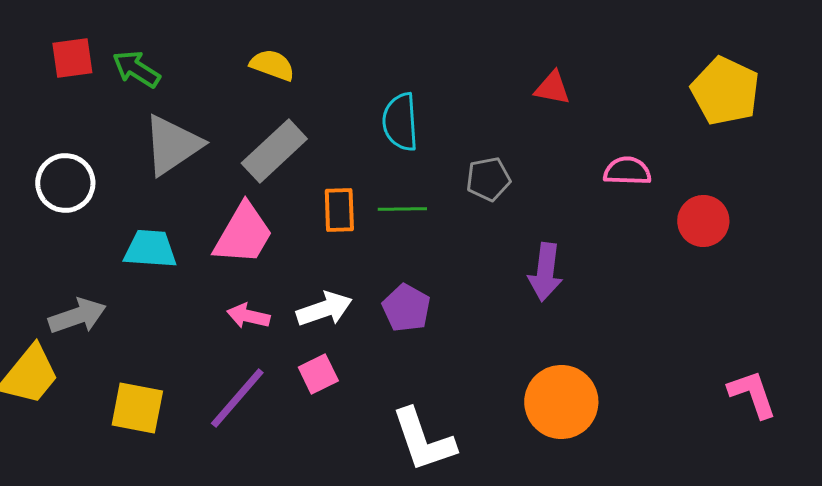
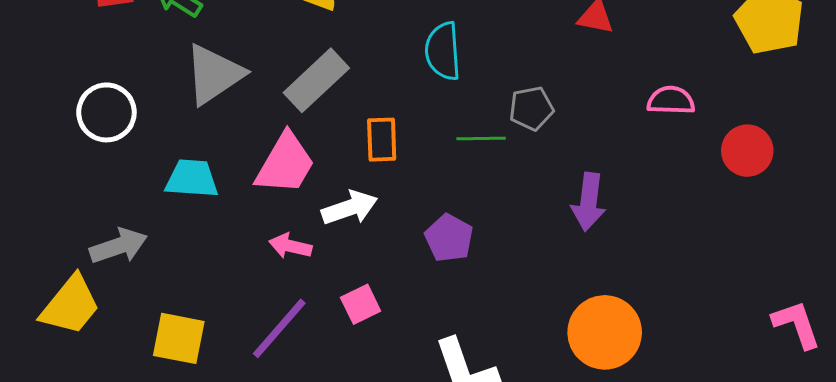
green line: (402, 209) -> (481, 139), moved
white arrow: (324, 309) -> (350, 208), moved

